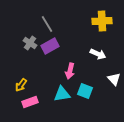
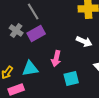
cyan square: (85, 91) -> (71, 79), turned -35
cyan triangle: (62, 94) -> (30, 69), moved

